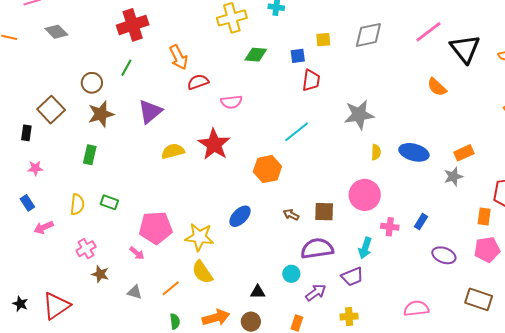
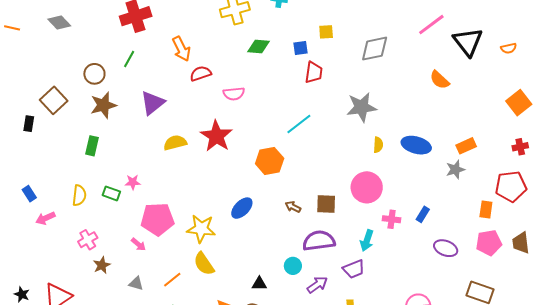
gray diamond: (368, 35) -> (375, 49), moved
pink star: (35, 168) -> (133, 182), moved
brown star: (100, 274) -> (102, 265), turned 30

